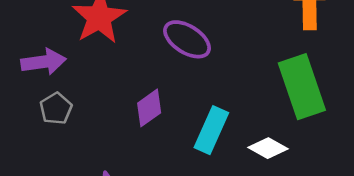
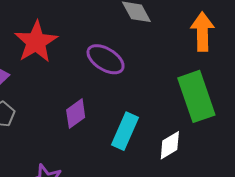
white diamond: (268, 148) -> (170, 145), turned -60

